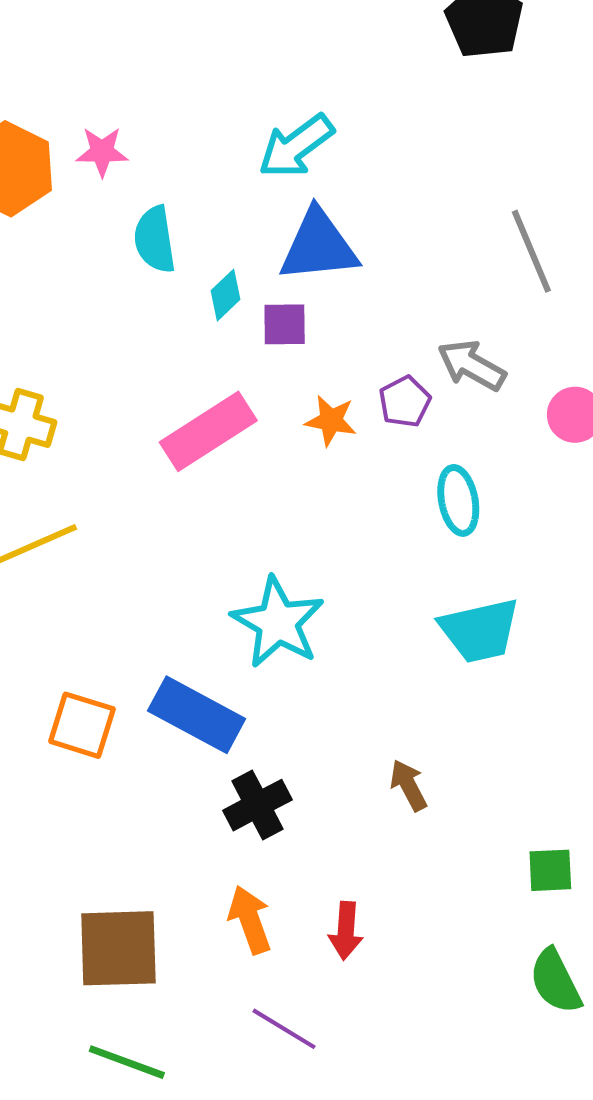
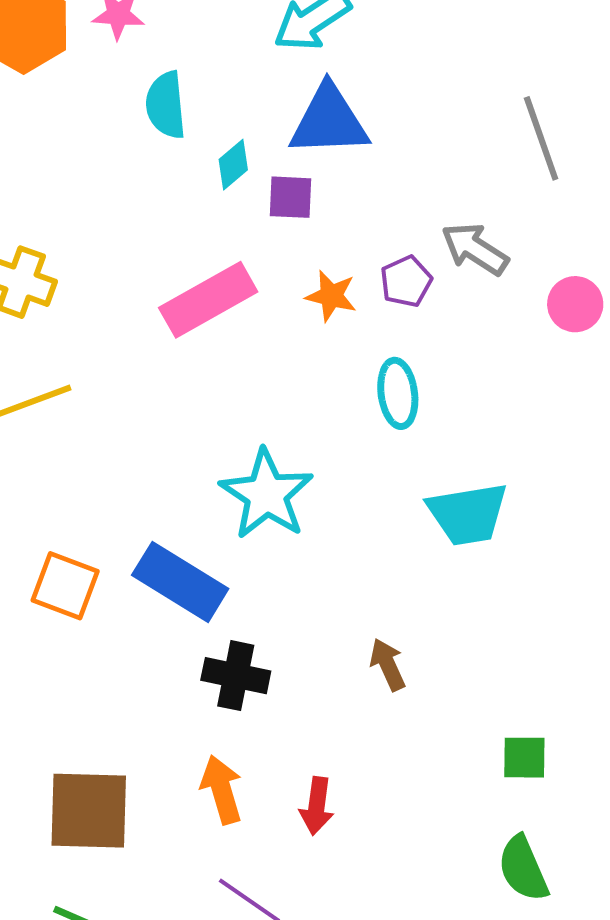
cyan ellipse: (458, 500) -> (398, 393), moved
black cross: (258, 805) -> (236, 676), turned 36

